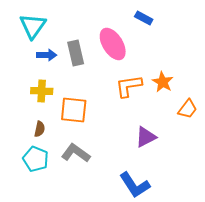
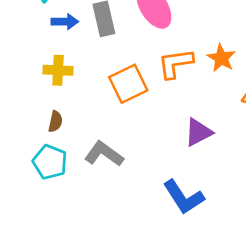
orange square: (74, 110) -> (128, 84), moved, turned -32

